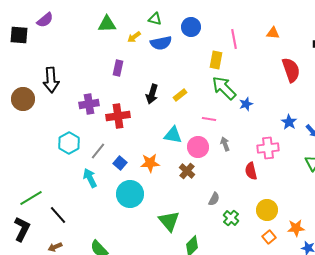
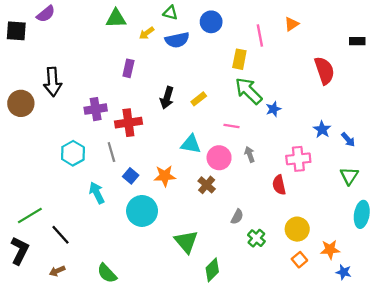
orange triangle: (273, 33) -> (292, 24), moved, turned -40
gray line: (98, 151) -> (111, 152), moved, turned -54

